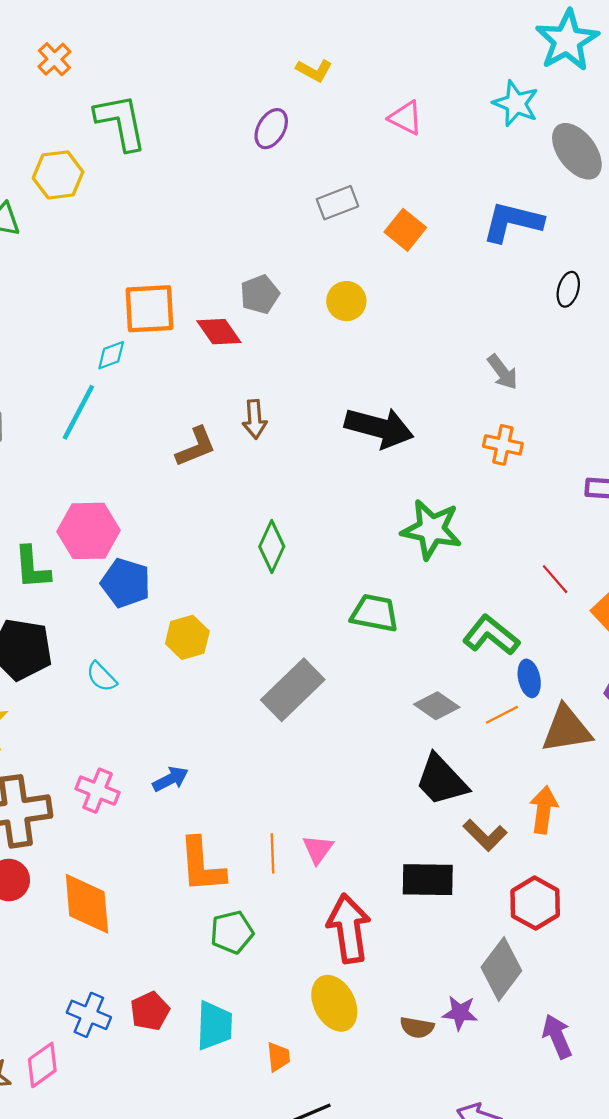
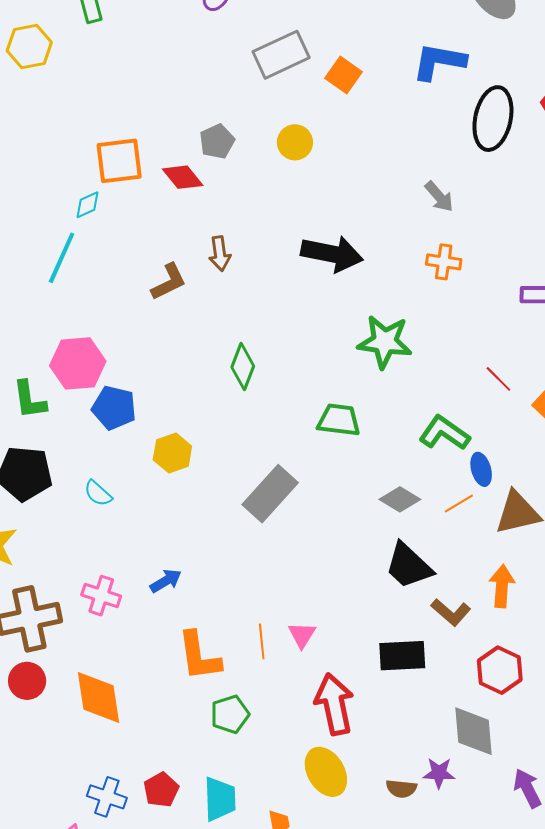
gray rectangle: (337, 203) -> (281, 55), size x1.5
black ellipse: (568, 289) -> (493, 119), size x2.0
gray diamond: (501, 969) -> (473, 731), turned -38

